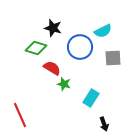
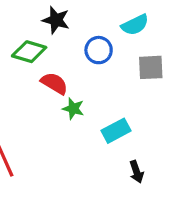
blue circle: (80, 47) -> (99, 50), size x0.7
cyan rectangle: (91, 98) -> (116, 131), turned 30

